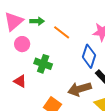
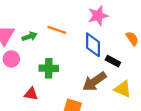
green arrow: (37, 21) -> (29, 36), moved
pink circle: (22, 44) -> (11, 59), moved

